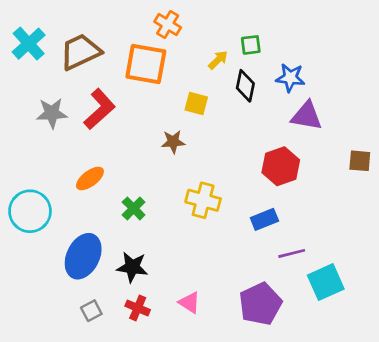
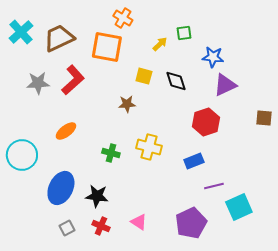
black diamond: (245, 86) -> (176, 81), moved, turned -30
purple triangle: (307, 116) -> (225, 85), turned -35
green cross: (134, 208) -> (111, 153), moved, turned -30

